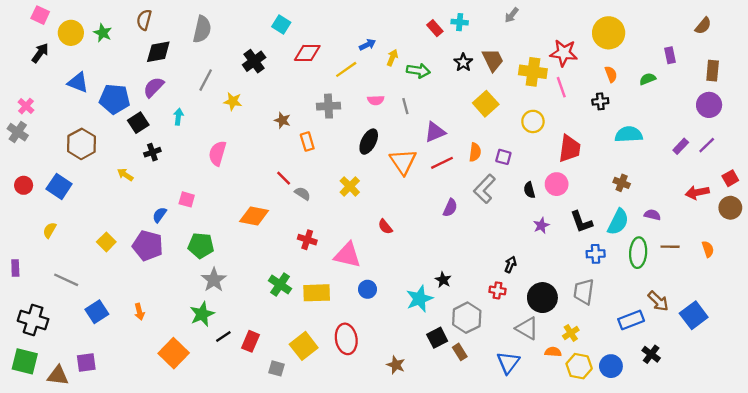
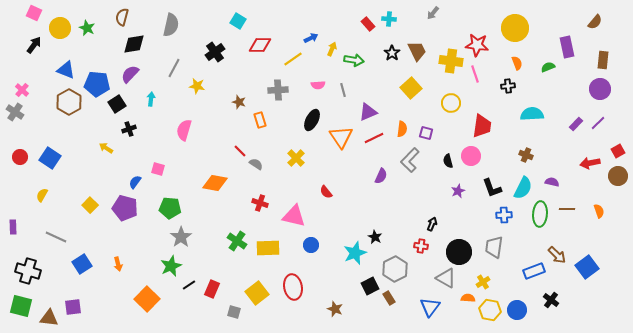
purple rectangle: (670, 55) -> (567, 47), size x1.5
brown hexagon: (82, 144) -> (69, 102), moved

